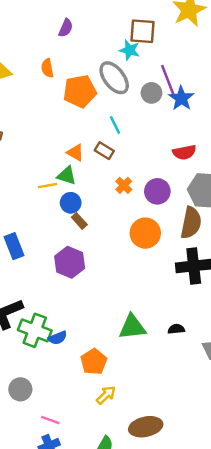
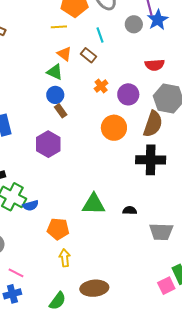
gray circle: (151, 93) -> (134, 24), moved
yellow line: (48, 186) -> (59, 27), moved
orange pentagon: (94, 362) -> (58, 229), turned 30
yellow arrow: (106, 395) -> (65, 258), turned -60

